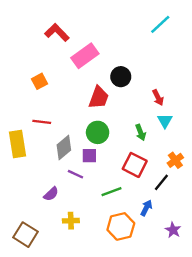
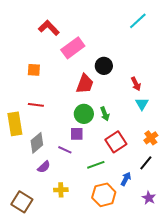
orange square: (39, 81) -> (34, 70), turned 32
green arrow: (141, 132) -> (105, 114), moved
gray diamond: (64, 148) -> (37, 143), moved
red square: (135, 165) -> (116, 142), turned 30
black line: (161, 182) -> (146, 163), moved

